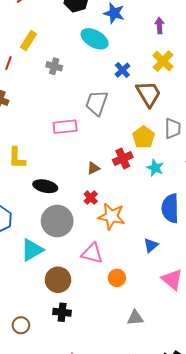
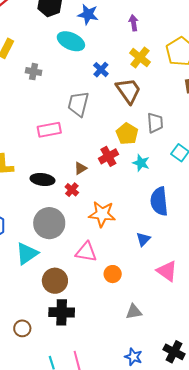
black ellipse: (45, 186) -> (42, 179), moved
red cross: (91, 198) -> (72, 190), moved
black cross: (62, 312) -> (62, 312), size x1.4

